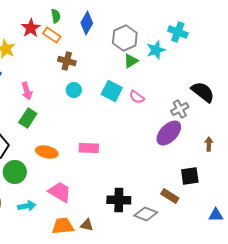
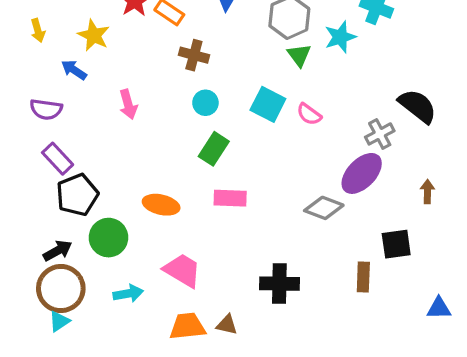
green triangle: (131, 61) -> (299, 55), turned -35
green rectangle: (28, 118) -> (214, 149), moved
brown rectangle: (170, 196) -> (363, 277), turned 60
gray diamond: (146, 214) -> (324, 208), moved

